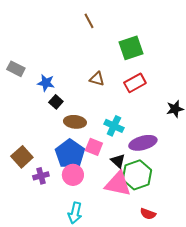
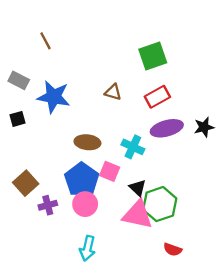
brown line: (89, 21) -> (45, 41), moved
blue star: (46, 83) -> (54, 97), size x1.6
black square: (56, 102) -> (17, 119), moved, turned 32
purple ellipse: (143, 143) -> (167, 128), moved

